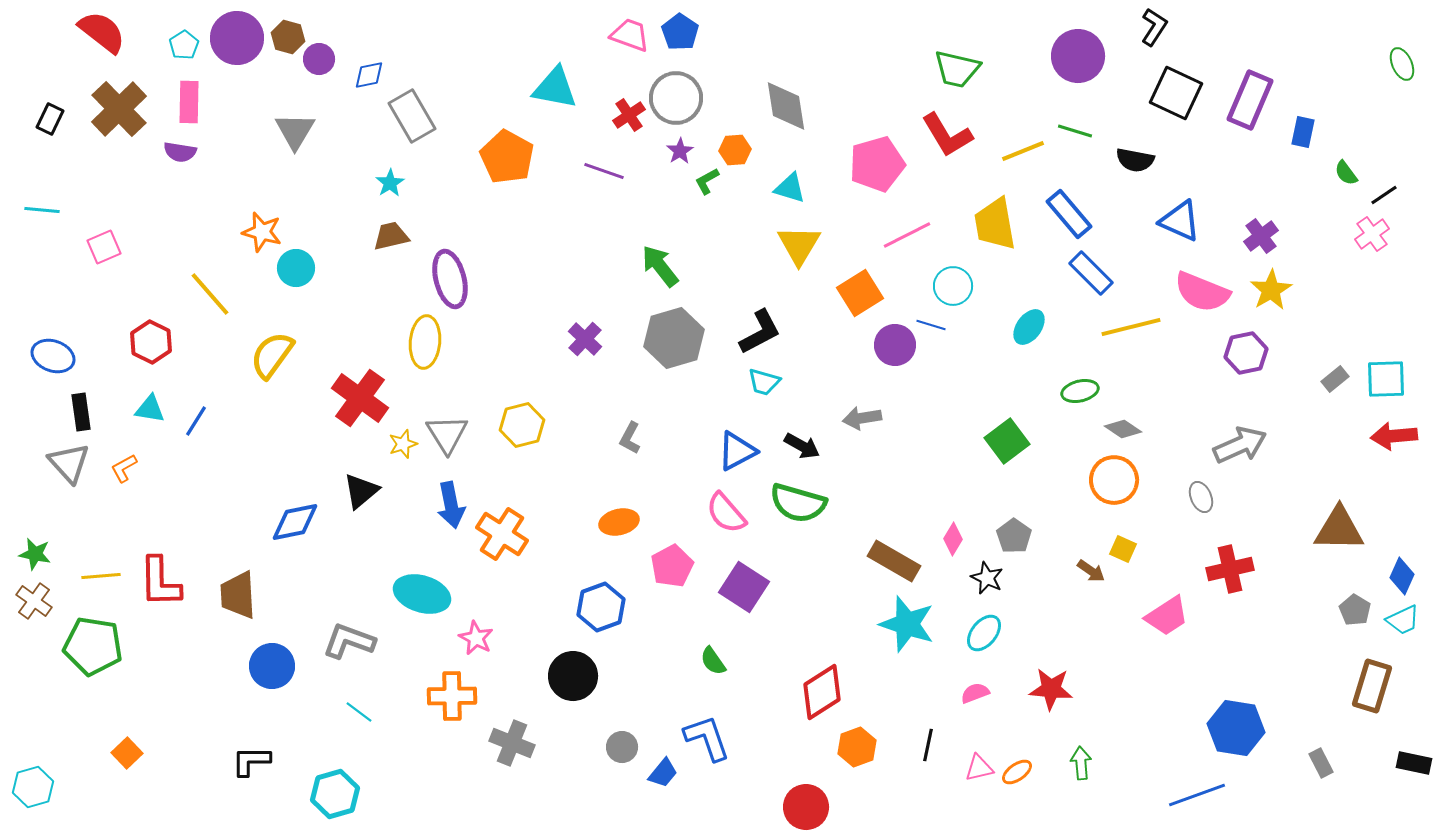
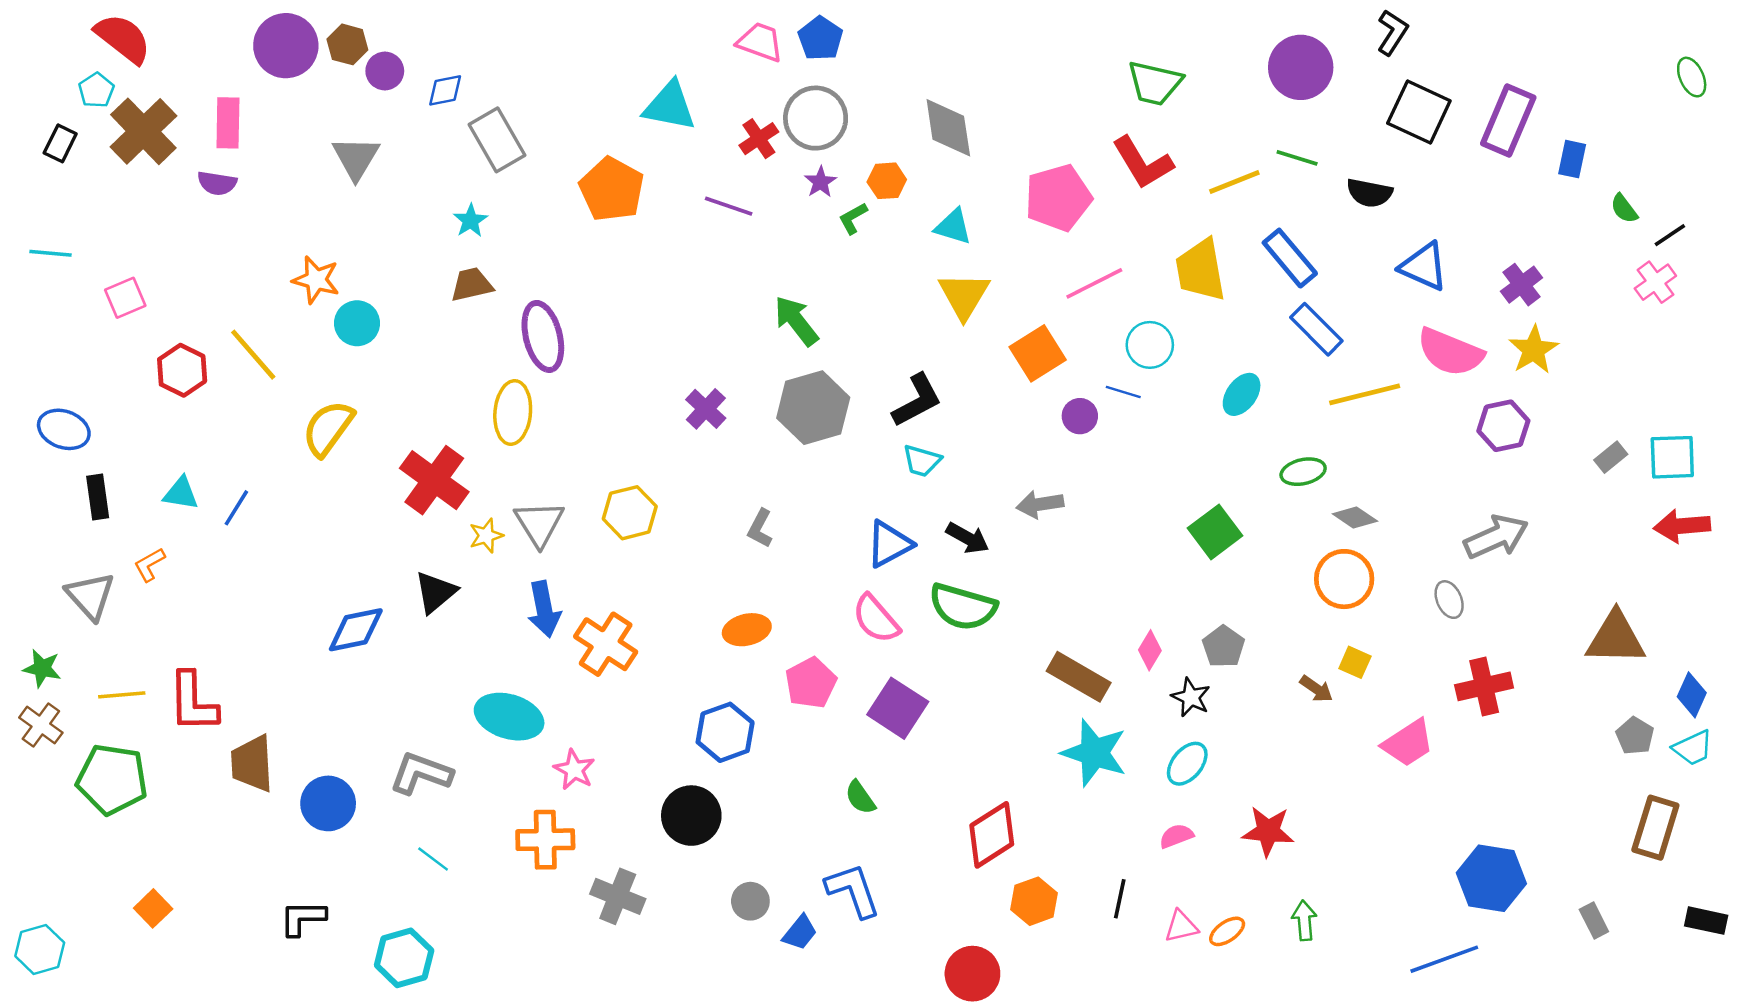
cyan pentagon: (184, 45) -> (96, 90), moved
red hexagon: (151, 342) -> (182, 370), moved
purple circle: (895, 345) -> (1080, 416), size x0.7
gray triangle: (69, 463) -> (90, 596), moved
brown trapezoid: (238, 595) -> (252, 764), moved

